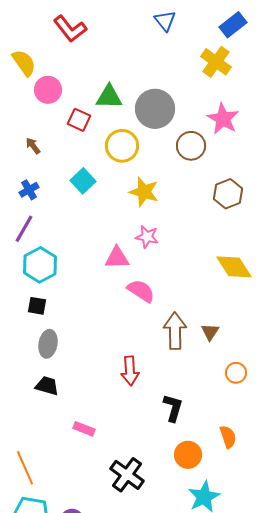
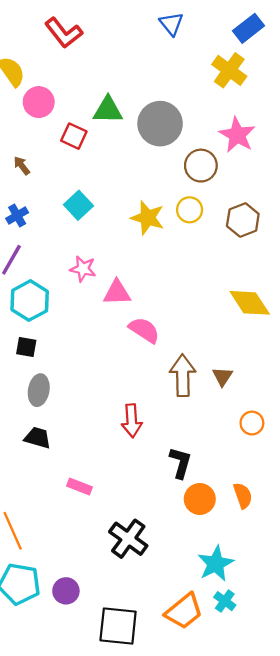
yellow circle: (122, 146) -> (190, 210), moved, size x0.7
pink star: (147, 237) -> (83, 269), moved
orange circle: (188, 455) -> (200, 499), moved

